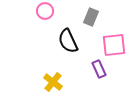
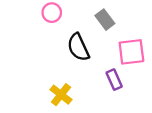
gray rectangle: (91, 17) -> (105, 20), turned -60

